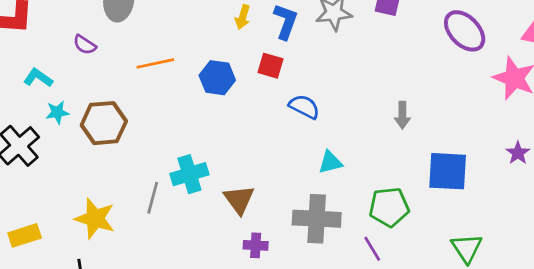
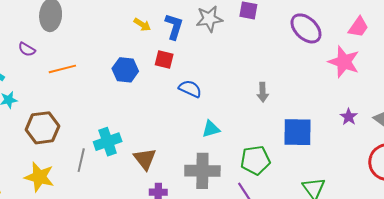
yellow arrow: (243, 17) -> (142, 25), turned -72
orange line: (155, 63) -> (62, 69), moved
brown hexagon: (104, 123) -> (42, 128), moved

